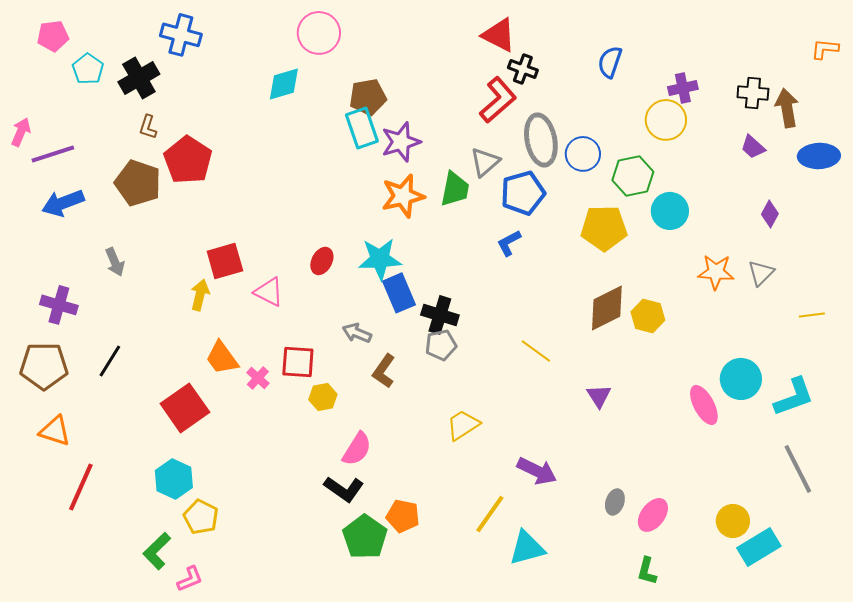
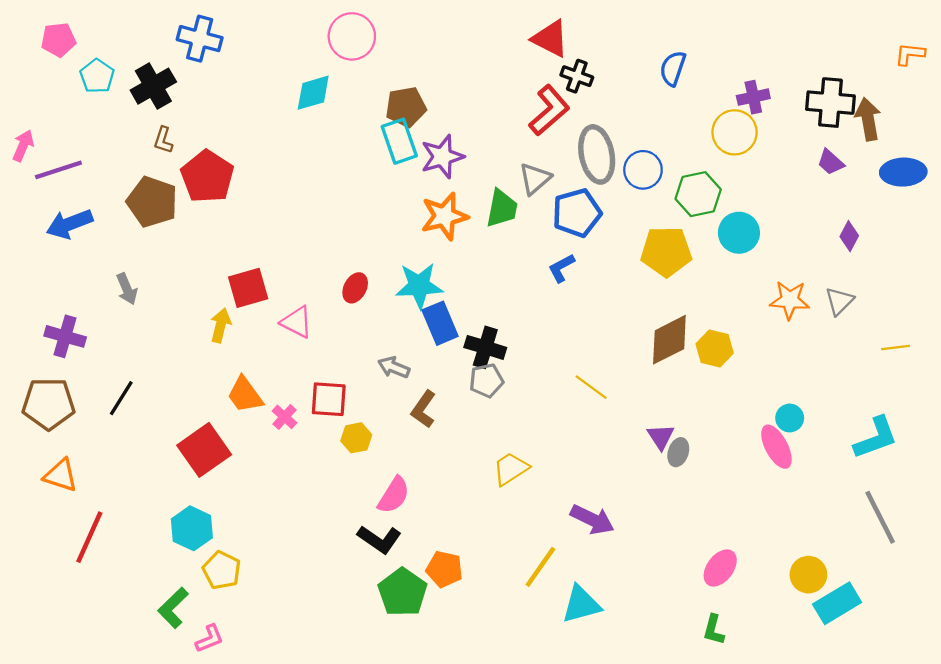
black cross: (753, 93) -> (830, 103), size x1.4
cyan circle: (741, 379) -> (790, 418), moved, size x0.6
gray ellipse: (615, 502) -> (678, 452), moved

